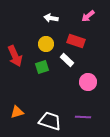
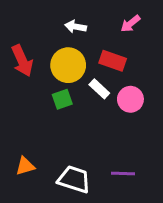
yellow circle: (46, 44) -> (68, 65), size x1.5
red arrow: (15, 56) -> (22, 61), moved
pink circle: (88, 82) -> (130, 99), moved

